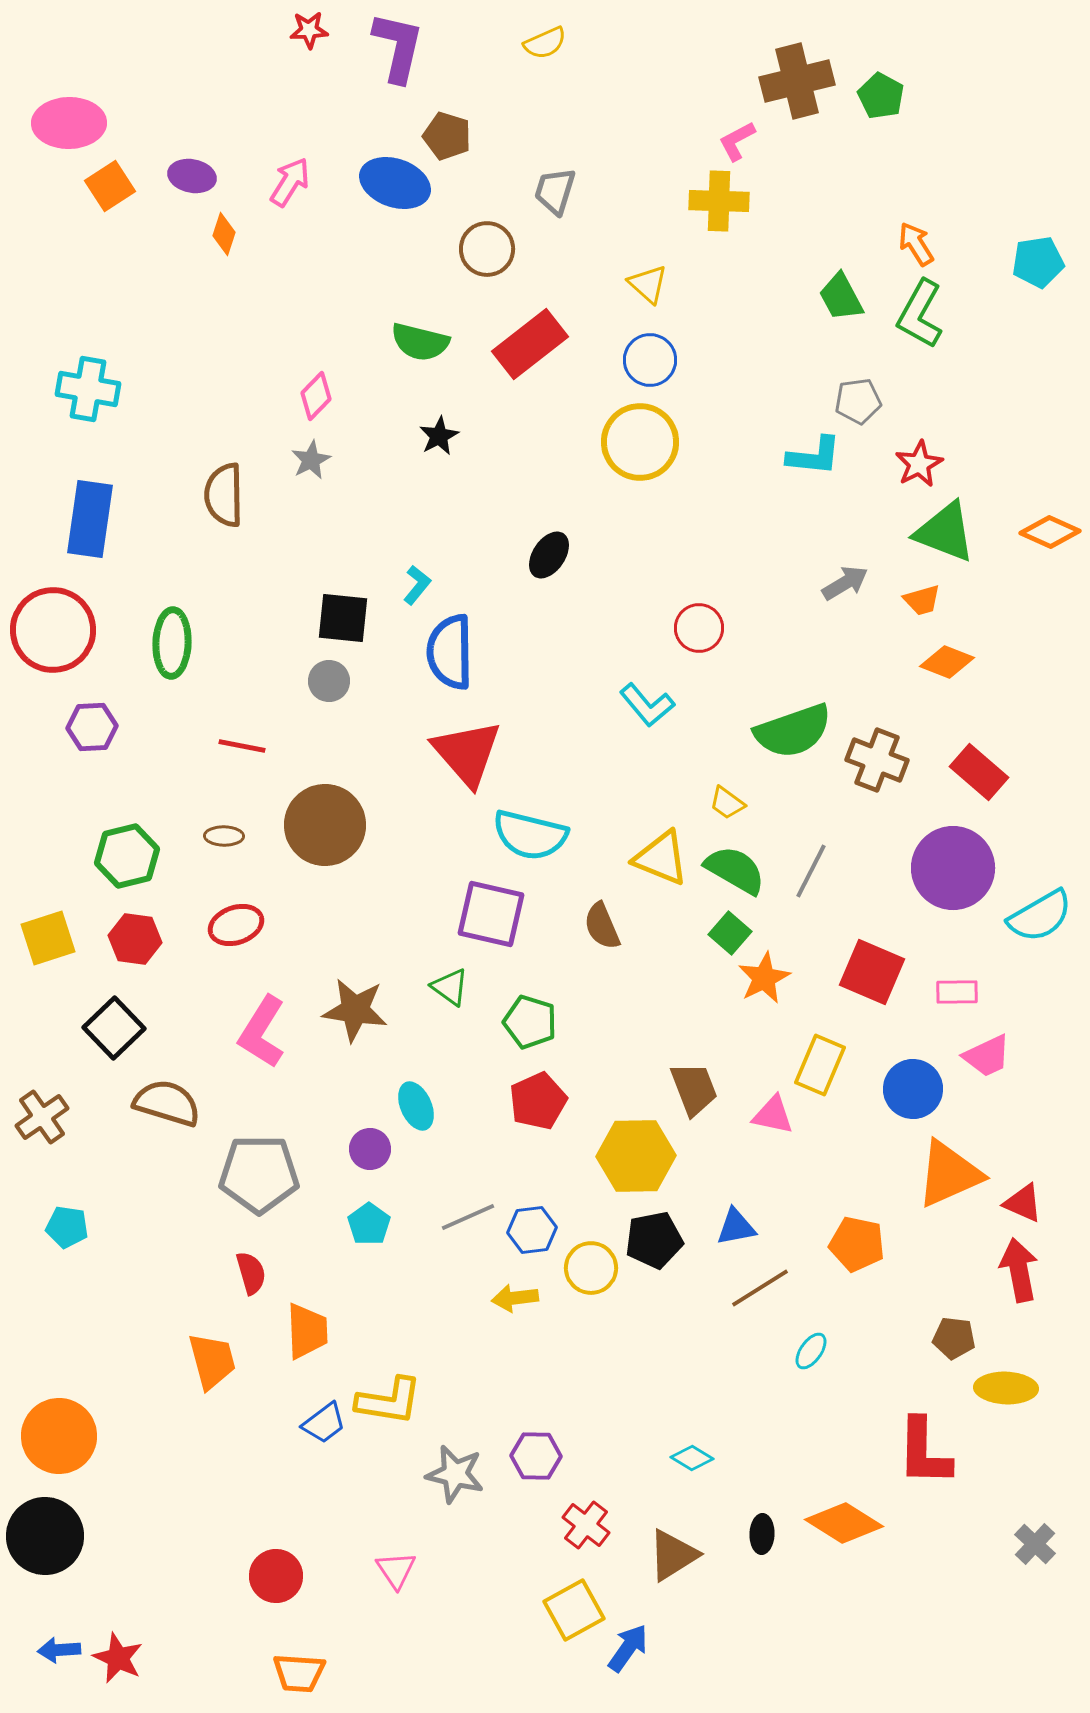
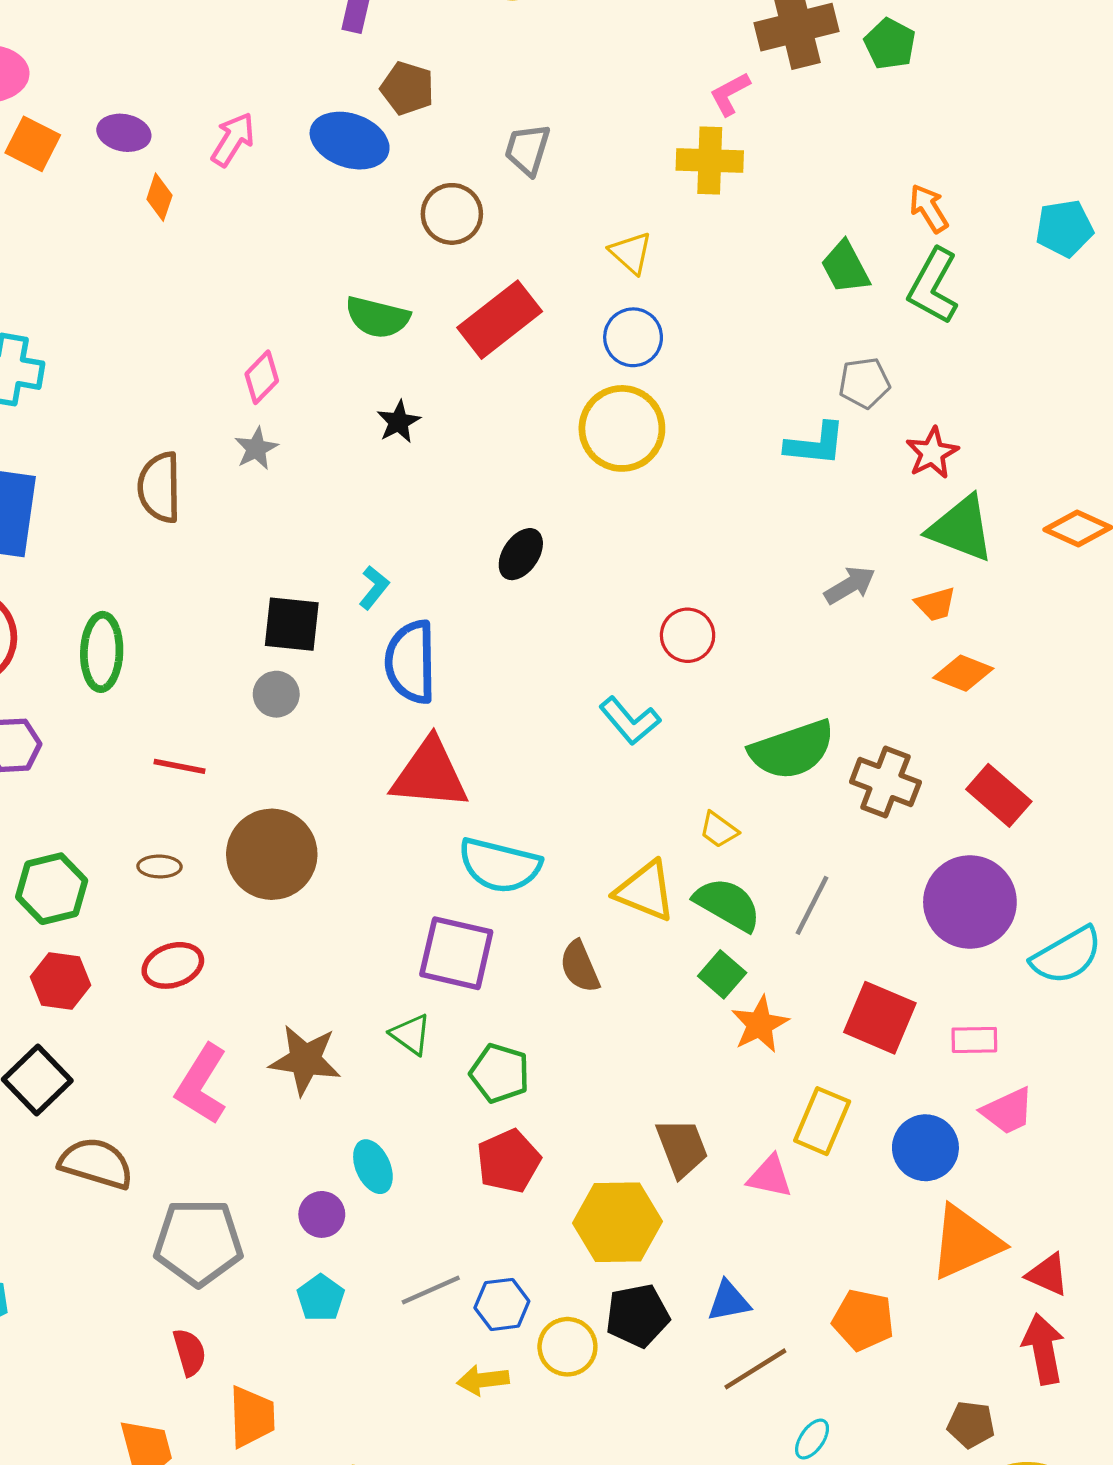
orange square: (110, 186) -> (33, 144), turned -30
red triangle: (467, 753) -> (430, 774), turned -44

